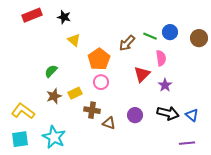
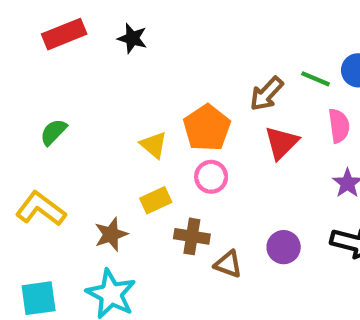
yellow triangle: (74, 40) -> (154, 145), moved
green semicircle: (51, 71) -> (53, 132), moved
red triangle: (142, 74) -> (281, 143), moved
brown star: (54, 96) -> (111, 234), moved
yellow L-shape: (23, 111) -> (41, 209), moved

